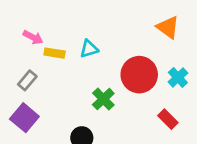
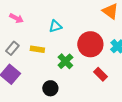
yellow rectangle: (55, 53) -> (37, 49), moved
red rectangle: (168, 119) -> (100, 74), moved

